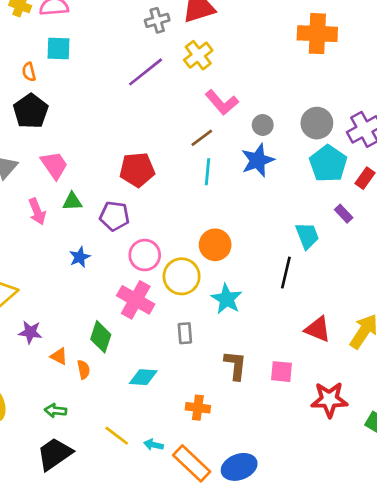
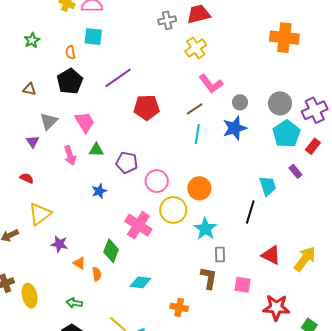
purple line: (146, 72) -> (118, 78), moved
red pentagon: (137, 170) -> (147, 107), moved
pink circle: (145, 255) -> (157, 181), moved
gray rectangle: (185, 333) -> (220, 254), moved

